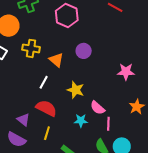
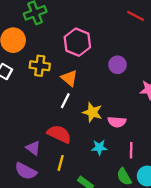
pink hexagon: (67, 15) -> (77, 42), moved
purple circle: (84, 51) -> (118, 65), moved
white line: (44, 82) -> (65, 101), moved
pink semicircle: (98, 108) -> (117, 122), moved, turned -35

